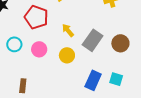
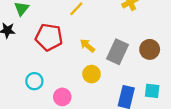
cyan circle: (14, 44) -> (34, 81), moved
pink circle: (39, 49) -> (62, 97), moved

